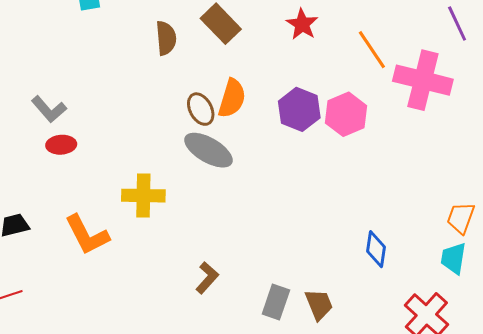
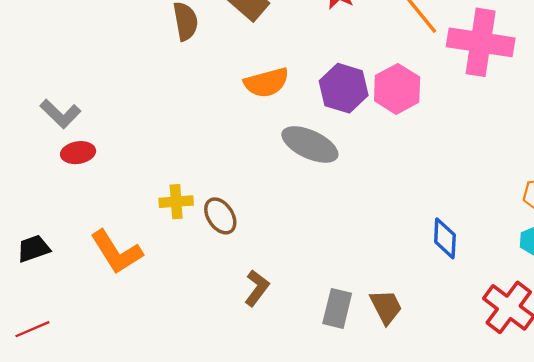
orange semicircle: (232, 98) -> (266, 83), turned 63
brown ellipse: (201, 109) -> (220, 216), moved
gray ellipse: (208, 150) -> (310, 144), moved
yellow cross: (143, 196) -> (176, 202), size x0.7

